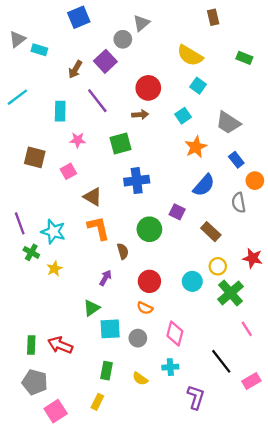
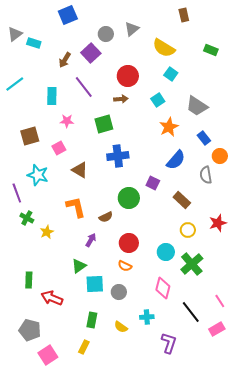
gray triangle: (141, 23) -> (132, 29), moved
brown square: (35, 157) -> (30, 136), turned -30
orange L-shape: (98, 228) -> (76, 207), moved
cyan star: (53, 232) -> (38, 175), moved
brown semicircle: (123, 251) -> (106, 217), turned 80
red star: (253, 258) -> (218, 223), turned -30
cyan circle: (192, 281) -> (166, 252), moved
green cross: (231, 293) -> (192, 264), moved
pink line: (247, 329) -> (220, 301), moved
pink diamond: (175, 333) -> (163, 288), moved
green rectangle: (31, 345) -> (29, 280), moved

